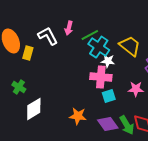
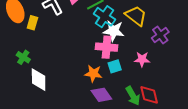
white star: (108, 61) -> (114, 31), size x1.5
white diamond: (34, 109) -> (39, 80), turned -60
orange star: (78, 116) -> (93, 73), moved
purple diamond: (108, 124) -> (101, 95), moved

